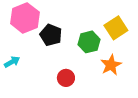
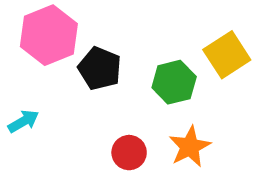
orange star: (111, 65) -> (190, 147), moved

